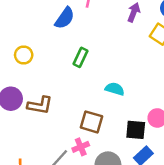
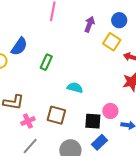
blue semicircle: (65, 18) -> (19, 46), moved
pink cross: (81, 147) -> (28, 121), moved

